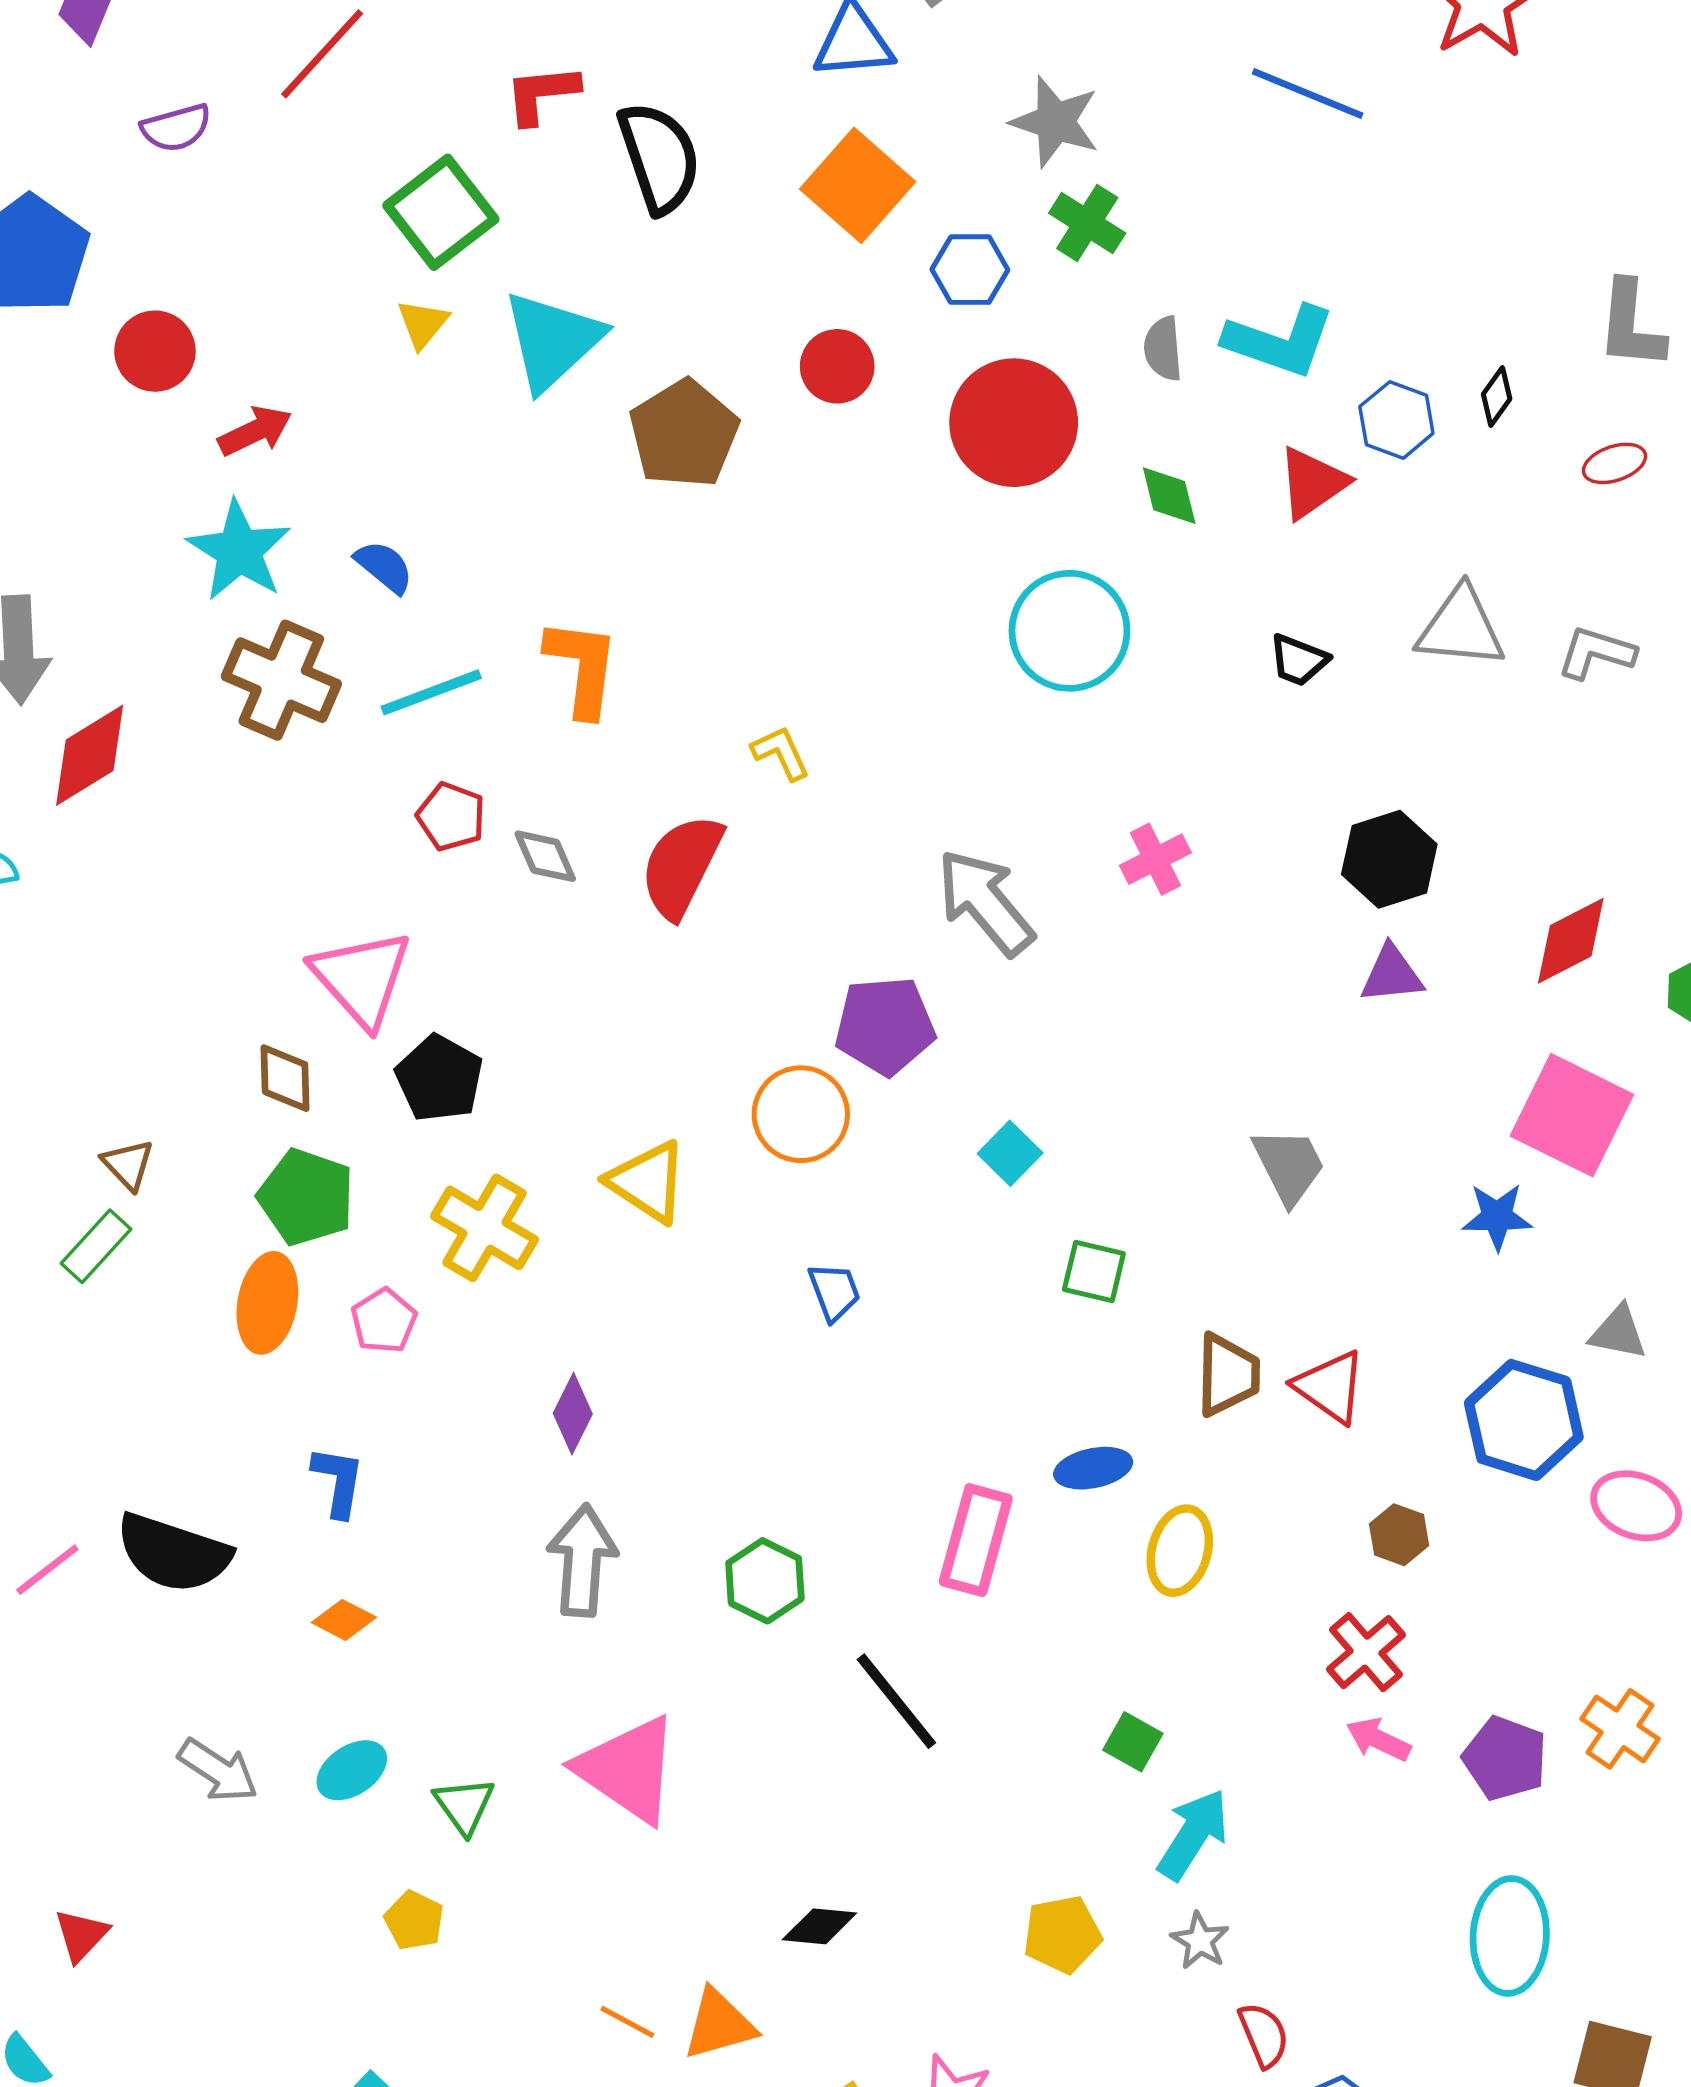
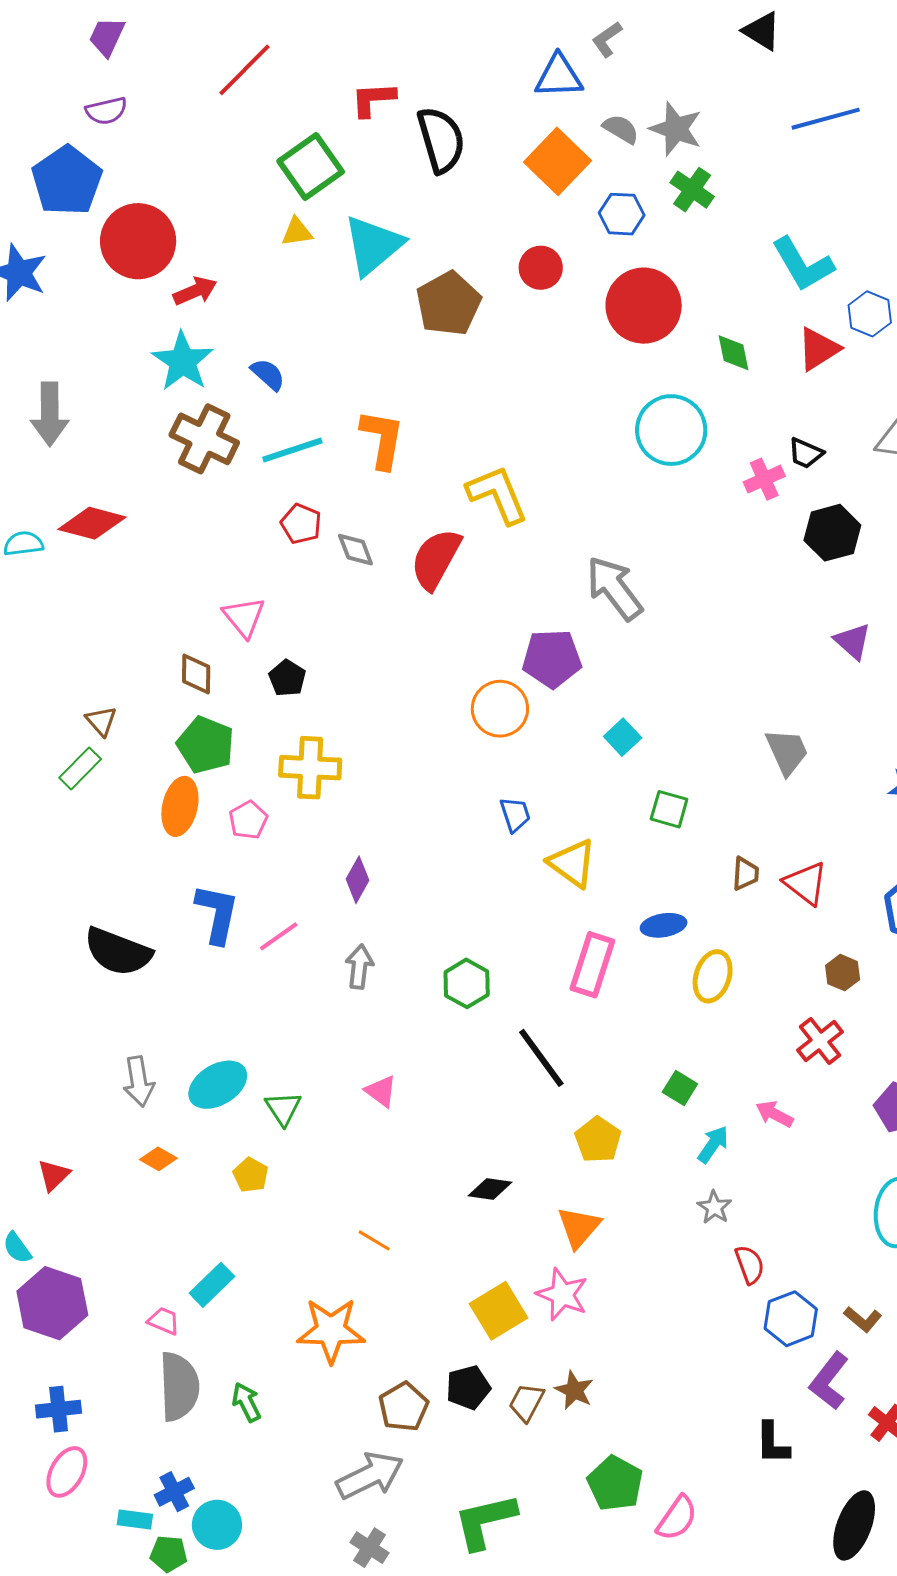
blue line: (1308, 94) -> (826, 119), turned -40
purple semicircle: (176, 128) -> (106, 111), moved
yellow triangle: (423, 324) -> (297, 232), turned 40
cyan L-shape: (1280, 341) -> (803, 264), turned 38
gray semicircle: (1163, 349) -> (621, 129), moved, turned 123
red circle: (155, 351) -> (138, 241), size x1.6
yellow L-shape: (781, 753) -> (497, 495), size x1.8
red diamond: (90, 755) -> (92, 523), moved, turned 44
pink cross: (1155, 859) -> (764, 479), moved
black hexagon: (1389, 859) -> (832, 533), moved
purple triangle: (1392, 974) -> (853, 641), turned 45
pink triangle: (362, 978) -> (244, 617), size x0.7
black pentagon: (439, 1078) -> (287, 678), size x0.7
yellow triangle: (648, 1182) -> (572, 863), moved
yellow cross: (485, 1228) -> (310, 768), turned -30
brown trapezoid: (1228, 1375) -> (745, 874), size x0.7
blue L-shape: (338, 1481) -> (217, 914), size x1.4
gray arrow: (582, 1560) -> (359, 967), size x0.7
pink line: (47, 1570) -> (279, 936), moved
orange diamond: (344, 1620) -> (158, 1159), moved
pink arrow: (1378, 1739) -> (774, 1114), moved
pink triangle: (628, 1769) -> (381, 1091), size x0.5
gray arrow: (218, 1770) -> (139, 1081), turned 45
cyan ellipse: (352, 1770) -> (218, 1085), size x1.4
cyan arrow: (1193, 1834) -> (713, 1144), size x0.7
yellow pentagon: (1062, 1934) -> (598, 1140), moved, turned -30
orange triangle: (719, 2024) -> (579, 1227), moved, turned -36

